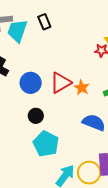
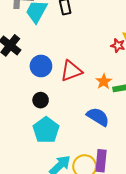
orange star: (82, 88) -> (104, 81), moved

